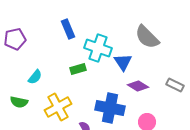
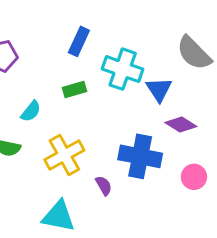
blue rectangle: (68, 29) -> (79, 41), turned 48
green rectangle: (78, 69) -> (75, 89), moved

